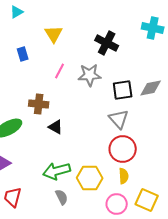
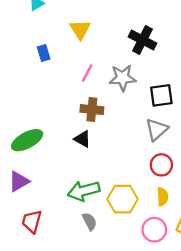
brown cross: (39, 104) -> (92, 110), moved
gray triangle: (119, 119) -> (157, 130), turned 30
red circle: (123, 149) -> (161, 165), size x0.7

